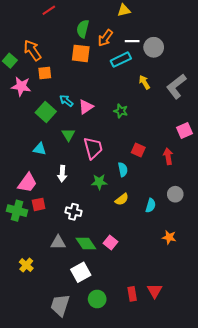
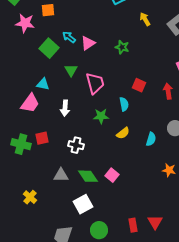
pink trapezoid: (27, 183) -> (30, 103), moved

